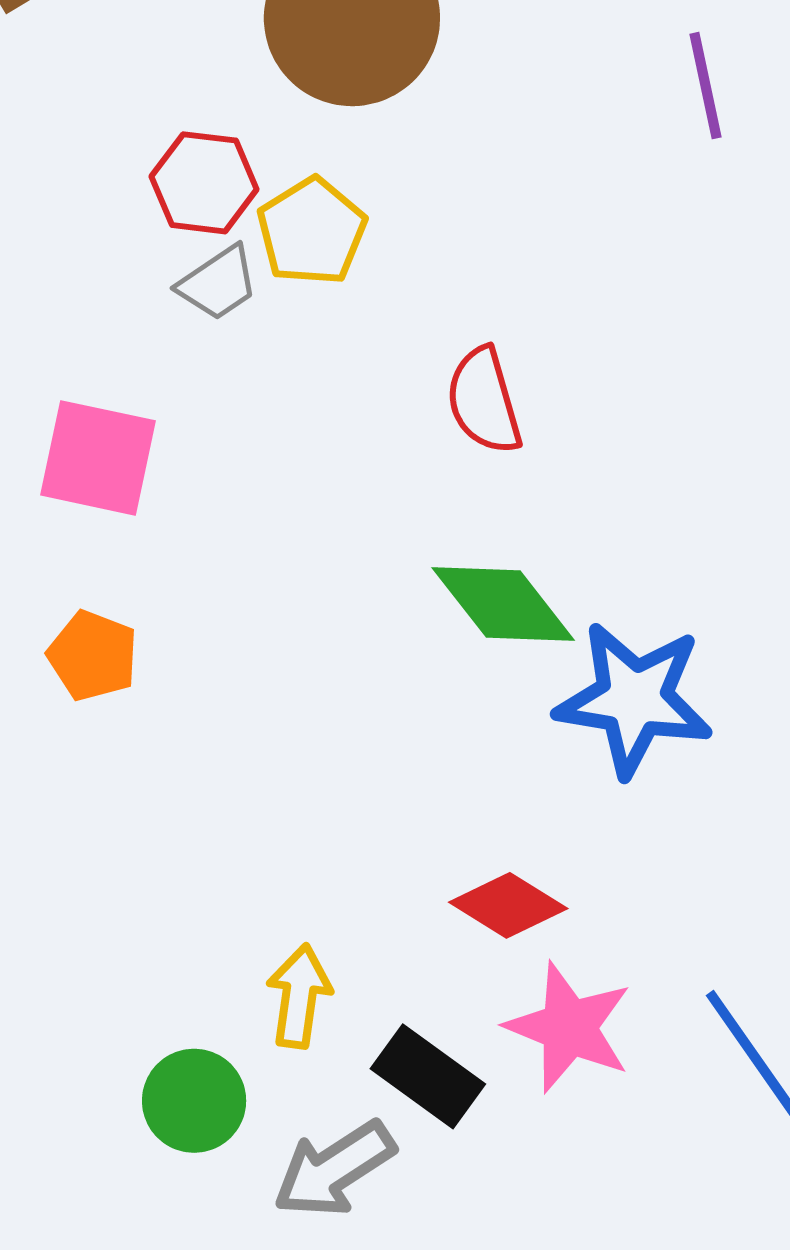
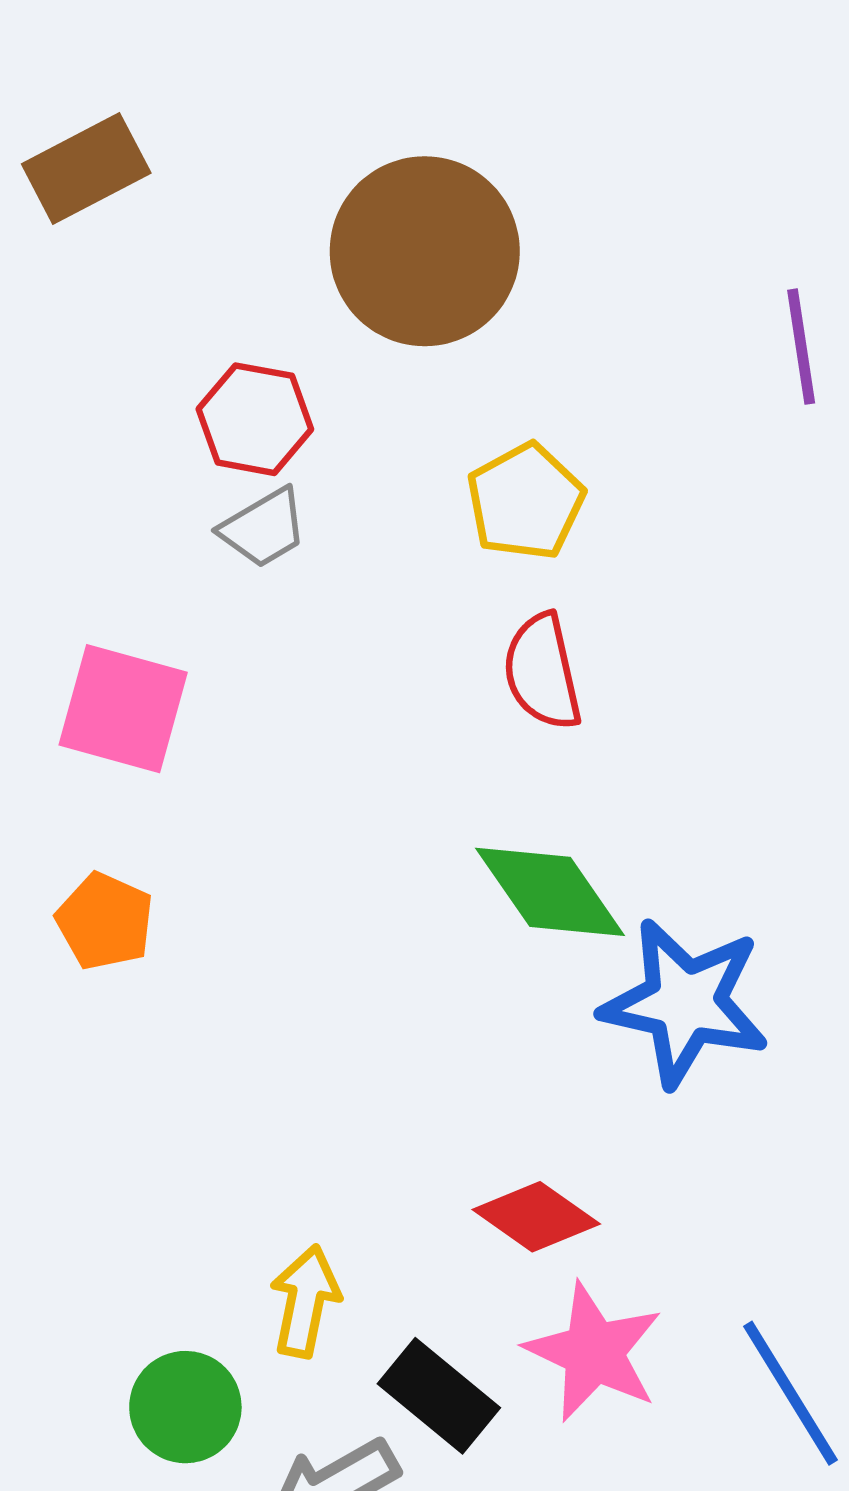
yellow pentagon: (312, 231) -> (525, 502), moved

